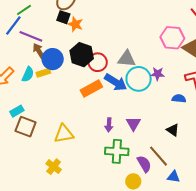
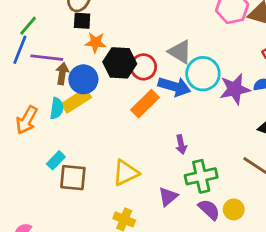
orange star: (75, 24) -> (96, 42), moved
brown arrow: (39, 51) -> (62, 74), turned 56
gray triangle: (127, 59) -> (180, 52), turned 42
yellow rectangle: (43, 73) -> (76, 101), size x1.5
purple star: (158, 74) -> (235, 89), moved, size x1.6
purple triangle: (133, 124) -> (168, 197), moved, turned 35
purple semicircle: (144, 164) -> (209, 210), moved

